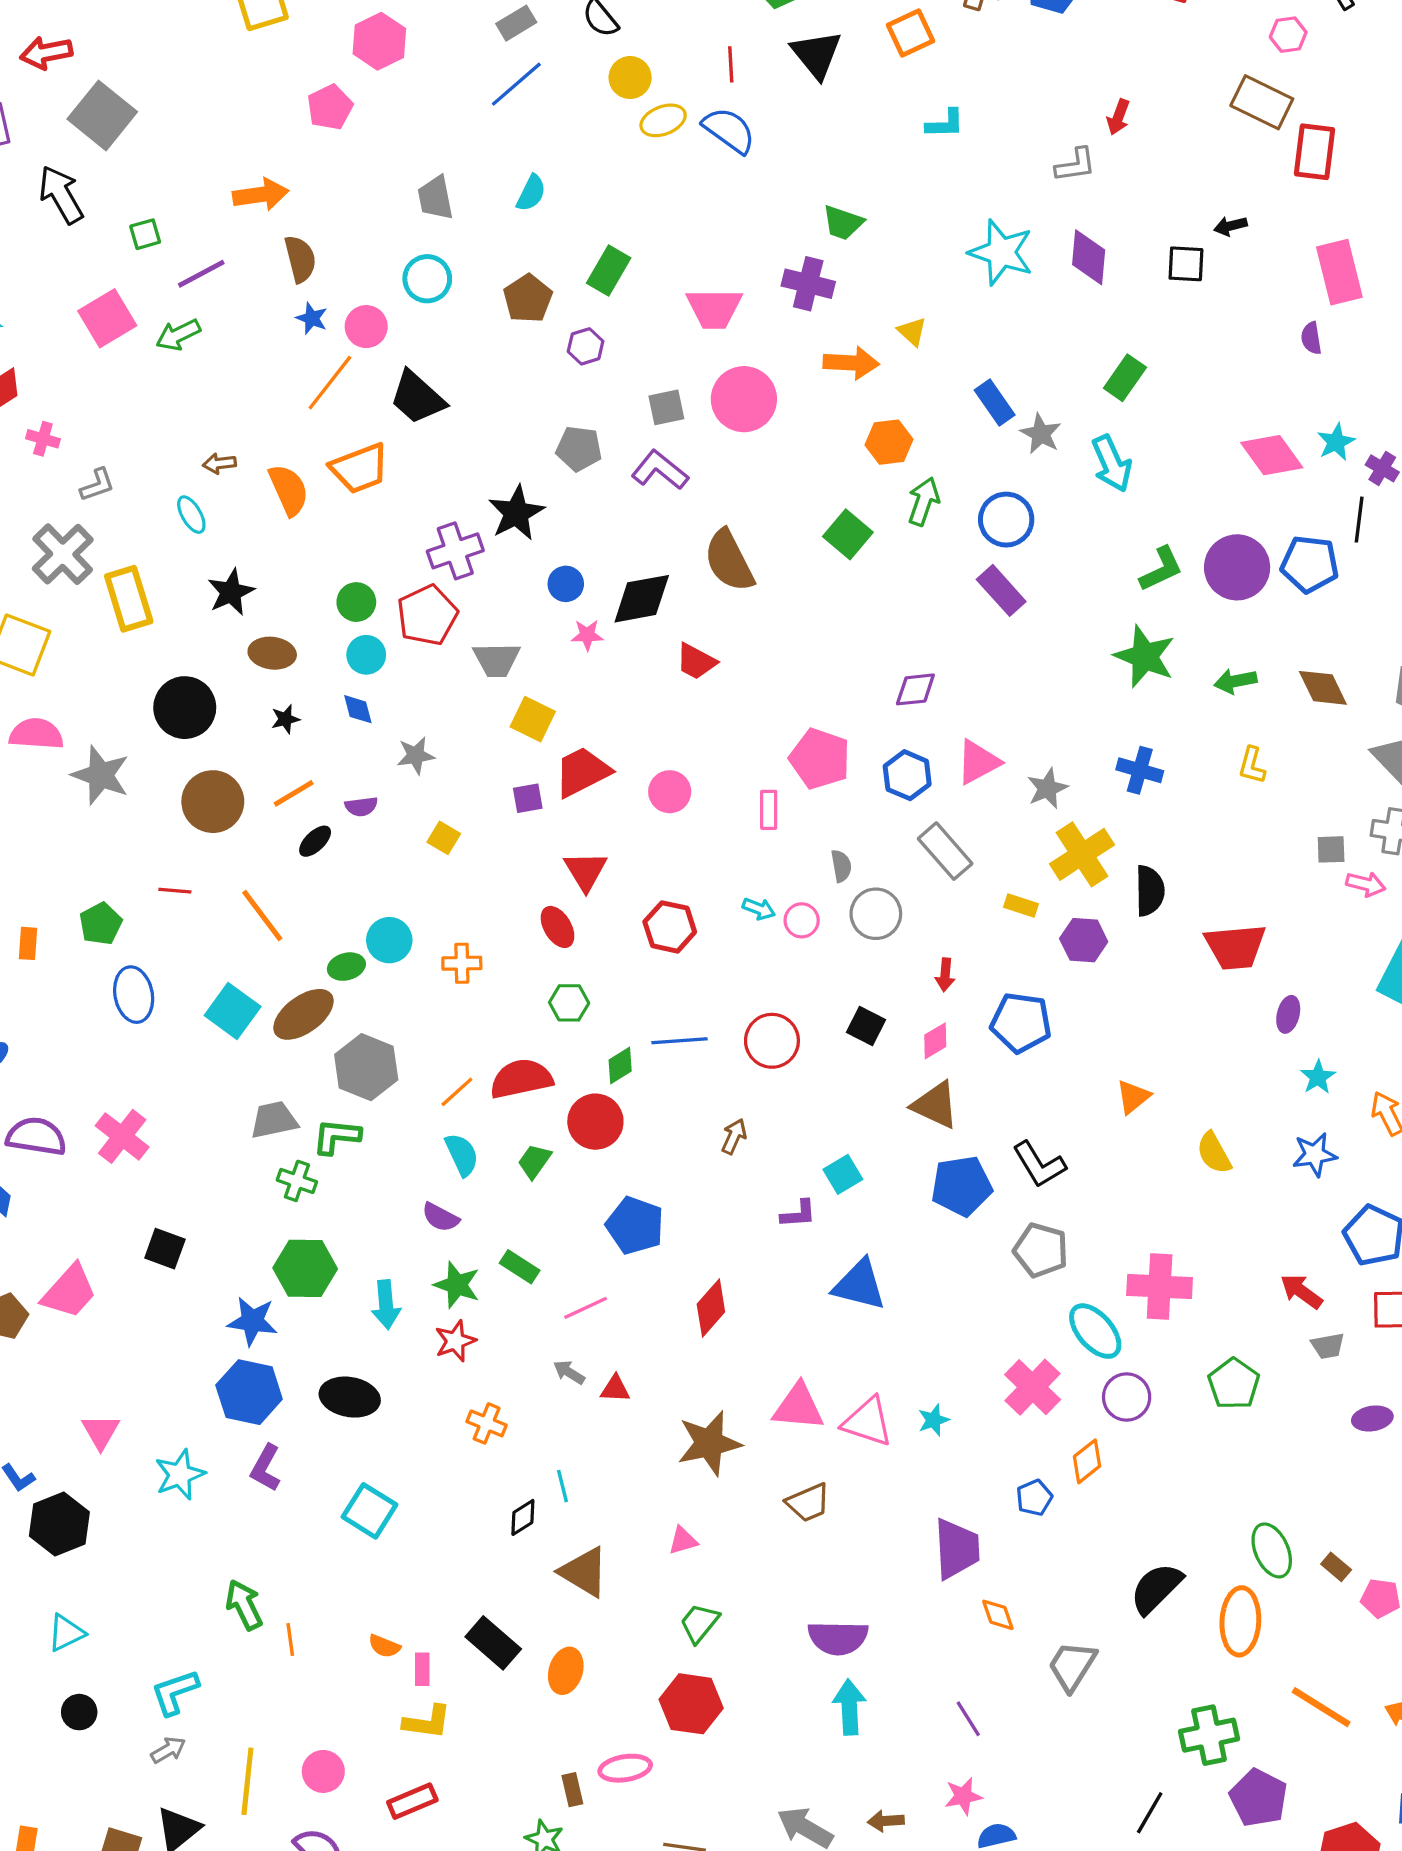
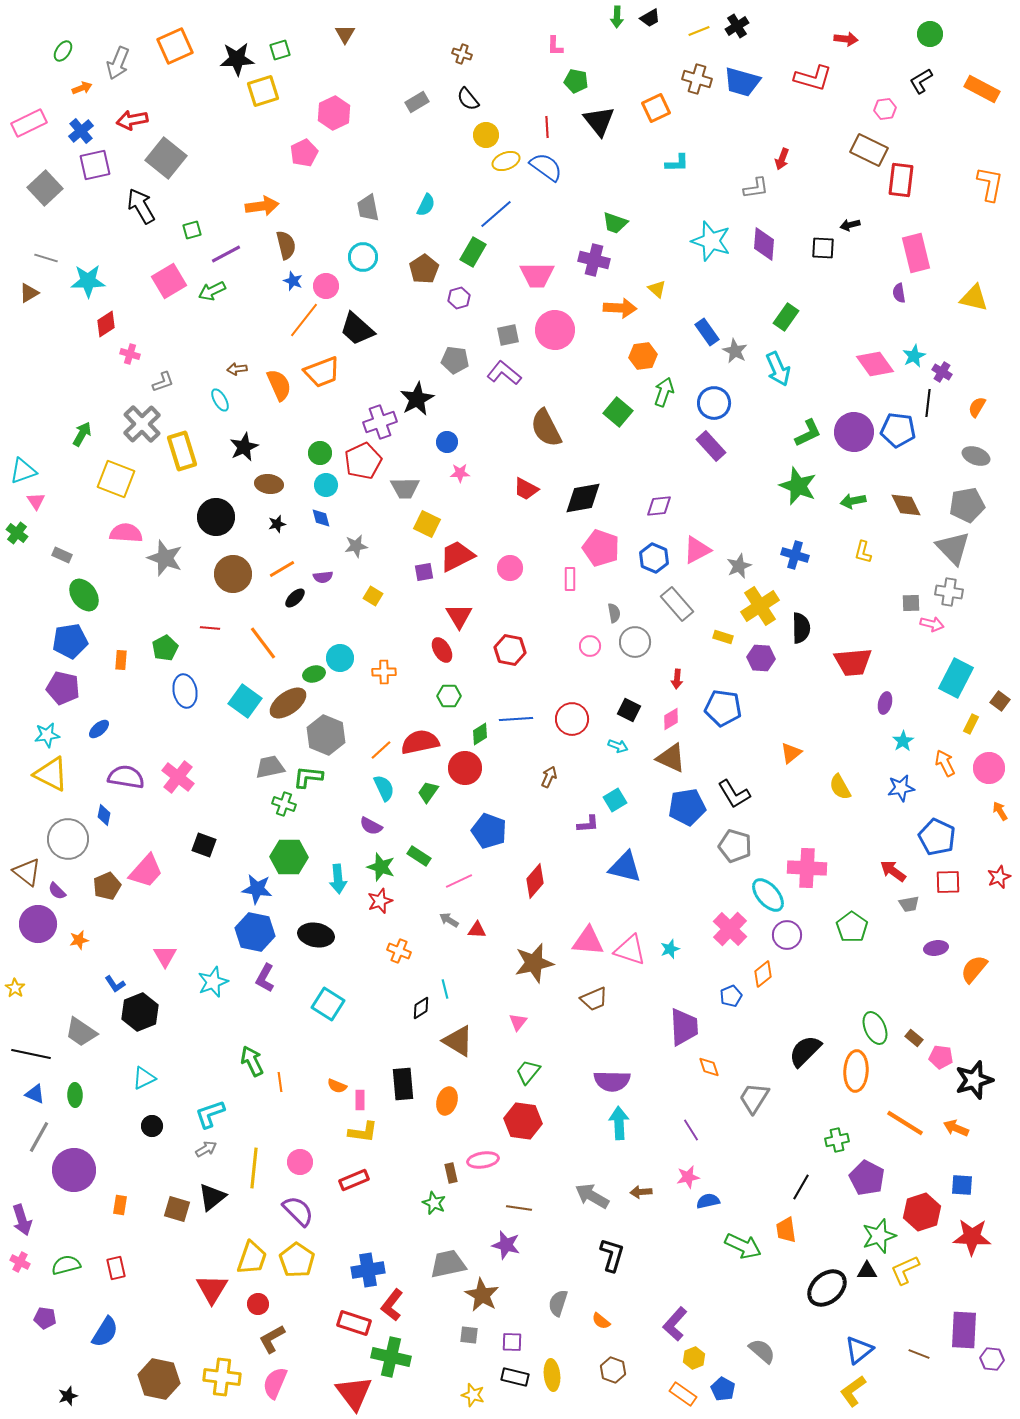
blue line: (516, 84) -> (496, 214), moved
black diamond: (642, 599) -> (583, 498), moved
cyan arrow: (759, 909) -> (618, 746), moved
pink triangle: (683, 1541) -> (518, 1022), turned -36
black rectangle: (493, 1643) -> (403, 1084), turned 44
green cross: (1209, 1735) -> (837, 1140), size x0.7

